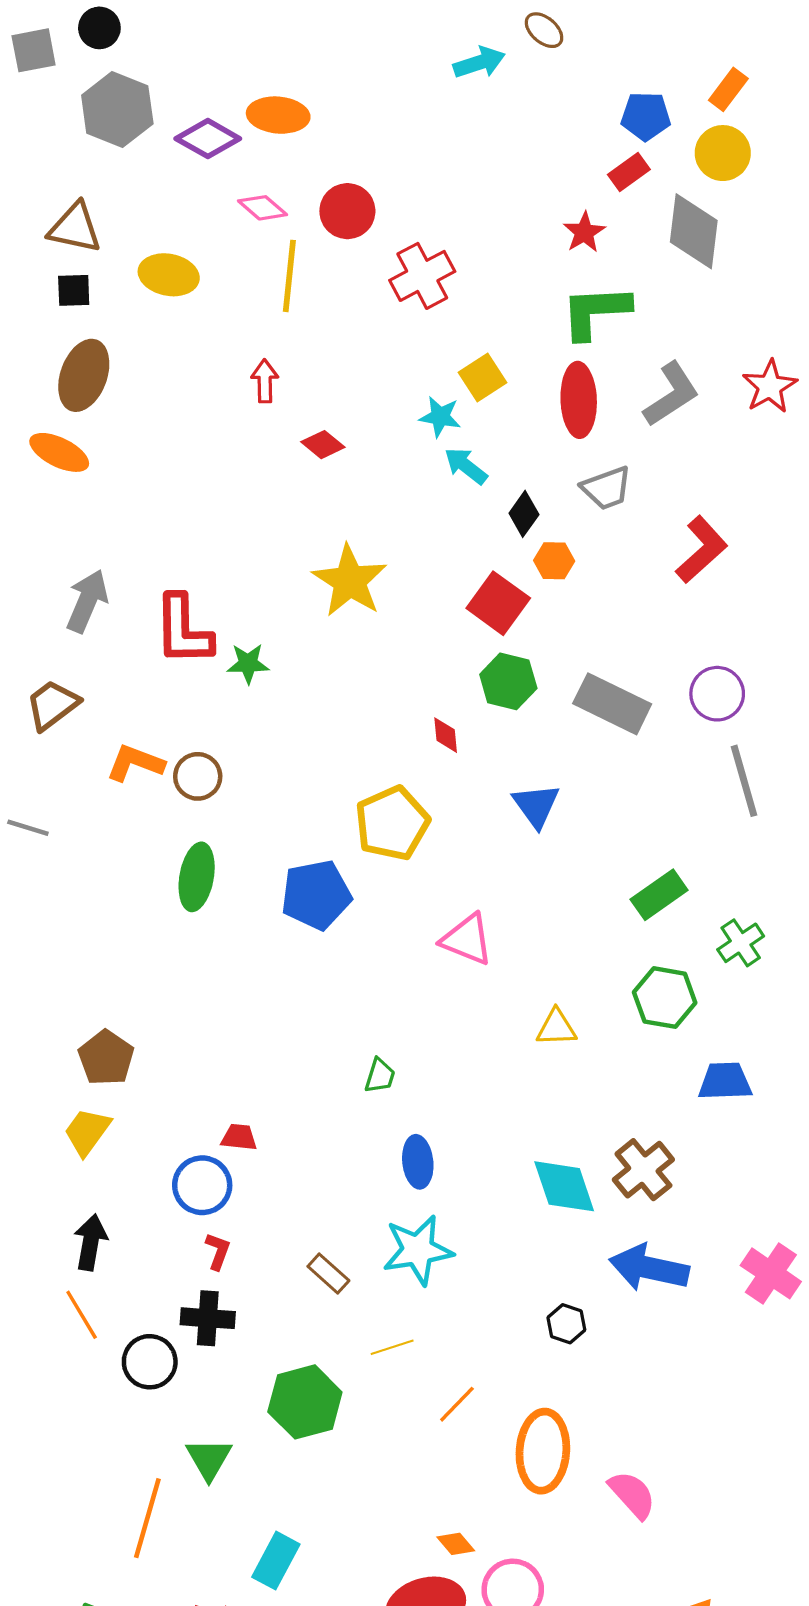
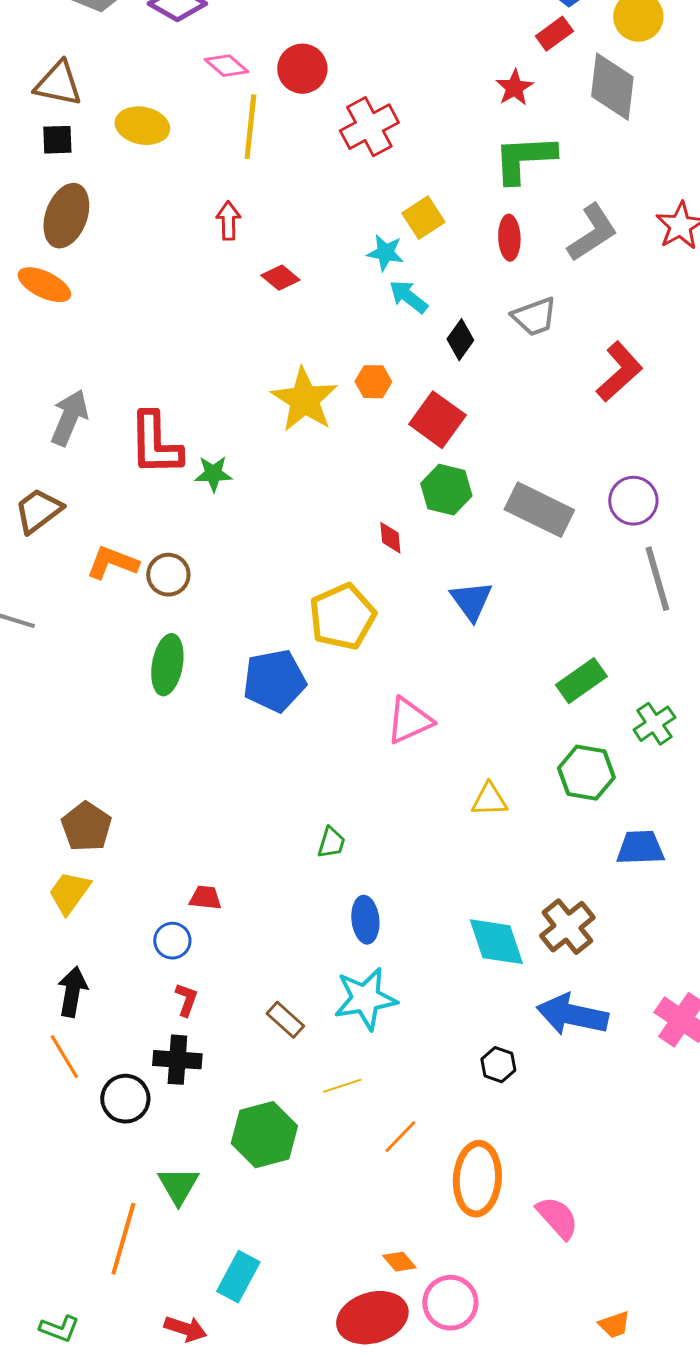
red ellipse: (579, 400) -> (509, 238), size x0.7
orange hexagon: (554, 561) -> (373, 382), moved
pink triangle: (467, 939) -> (409, 721), turned -46
blue circle: (202, 1185) -> (172, 941), size x0.7

